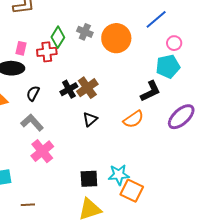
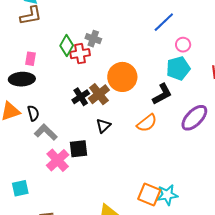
orange circle: (116, 38) -> (122, 77), moved
red cross: (47, 52) -> (80, 54), moved
black semicircle: (33, 93) -> (33, 113), moved, turned 140
cyan star: (119, 175) -> (167, 195), moved
black square: (89, 179) -> (79, 149), moved

